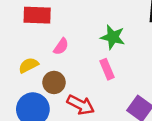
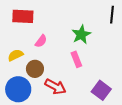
green star: (113, 37) -> (81, 35), turned 30

